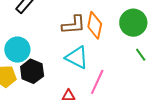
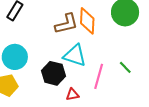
green line: (141, 55) -> (125, 67), moved
black hexagon: (32, 71) -> (54, 73), moved

